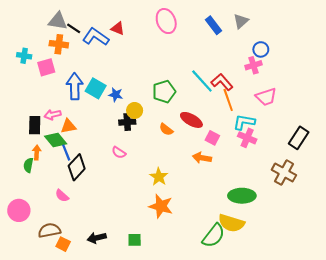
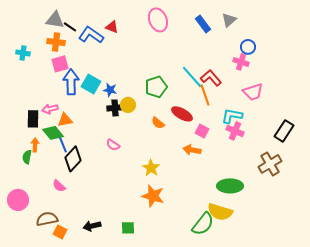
pink cross: (253, 65) -> (241, 62), turned 35
pink square: (46, 67) -> (60, 64), moved
orange line: (228, 100) -> (205, 95), moved
black cross: (127, 122) -> (115, 108), moved
brown cross: (284, 173) -> (270, 164), turned 30

